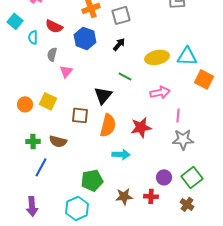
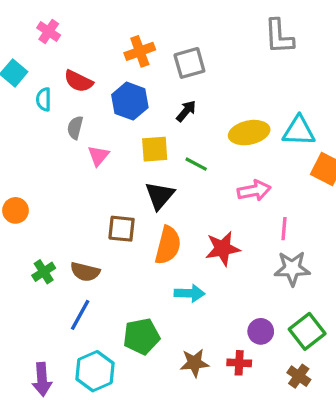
yellow square: (48, 101) -> (155, 149), moved, turned -30
orange circle: (25, 104) -> (15, 210), moved
green cross: (33, 141) -> (44, 272), turned -32
blue line: (41, 167) -> (80, 315), moved
cyan hexagon: (77, 208) -> (95, 371), moved

